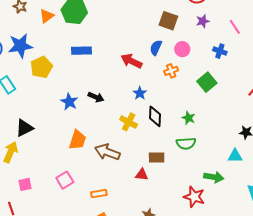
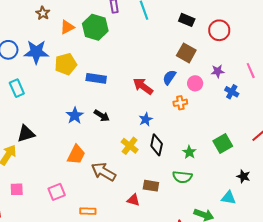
purple star: (203, 21) -> (218, 71), moved
blue rectangle: (82, 51) -> (96, 78), moved
yellow pentagon: (41, 67) -> (66, 64), moved
green square: (207, 82) -> (223, 143), moved

